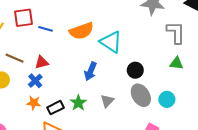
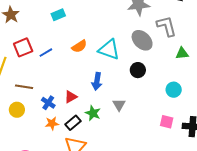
blue line: (46, 29) -> (46, 53), turned -32
orange semicircle: (81, 31) -> (79, 46), size x0.7
red triangle: (42, 62) -> (71, 97), moved
green triangle: (176, 63) -> (182, 53), moved
gray ellipse: (141, 95) -> (142, 40), moved

